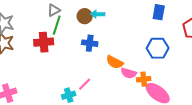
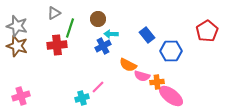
gray triangle: (54, 10) -> (54, 13), moved
blue rectangle: (159, 12) -> (147, 35), moved, turned -49
cyan arrow: (98, 14) -> (111, 34), moved
blue cross: (90, 43) -> (103, 46), turned -35

